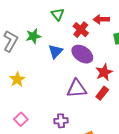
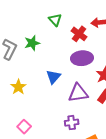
blue triangle: (55, 51) -> (53, 77), moved
purple ellipse: (82, 54) -> (82, 58), turned -35
purple cross: (61, 121) -> (72, 123), moved

